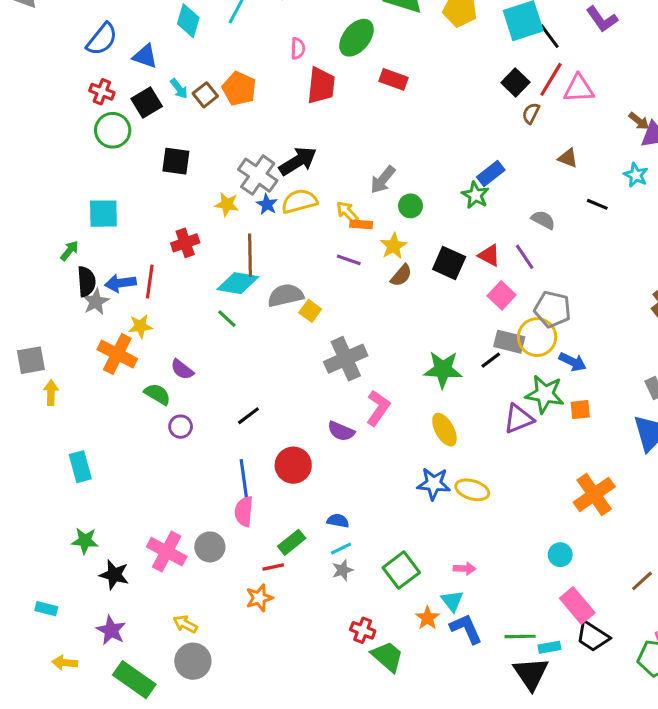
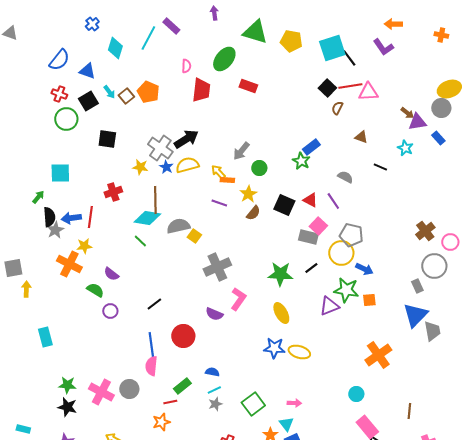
red line: (551, 79) -> (350, 86), turned 50
gray rectangle: (509, 342) -> (308, 237), moved
green star: (85, 541) -> (67, 385), moved
brown line: (642, 581) -> (409, 411), turned -42

